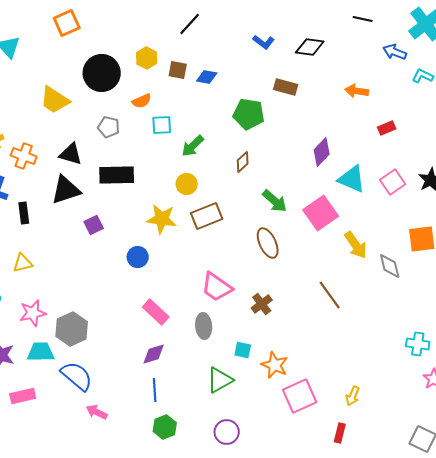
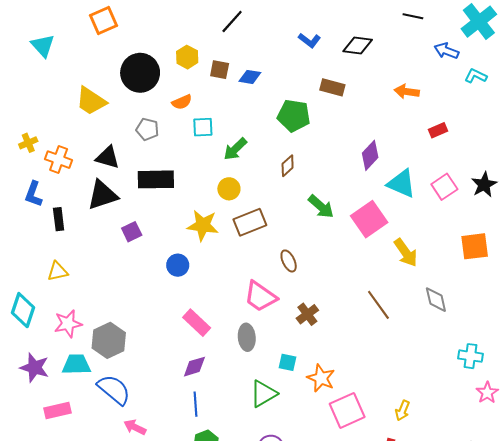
brown ellipse: (268, 243) -> (289, 261), moved, size x0.7
gray diamond: (390, 266) -> (436, 300), moved

